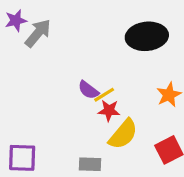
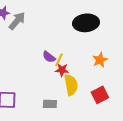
yellow line: (104, 95) -> (59, 60), turned -32
yellow semicircle: (123, 134) -> (71, 85), turned -50

